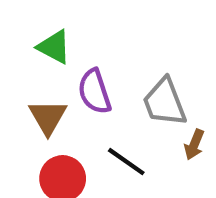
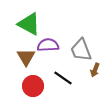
green triangle: (54, 47) -> (29, 24), size x1.4
purple semicircle: (94, 92) -> (48, 45), turned 105

